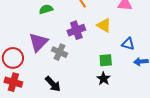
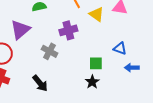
yellow triangle: (104, 25) -> (97, 14), moved
purple triangle: (38, 42) -> (20, 30), moved

